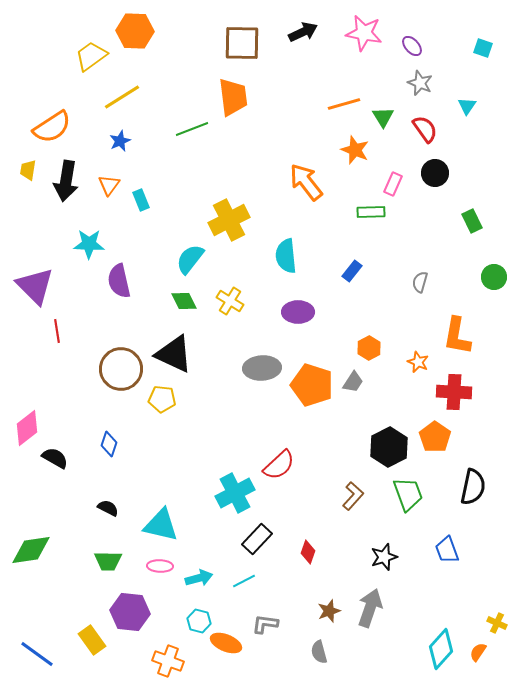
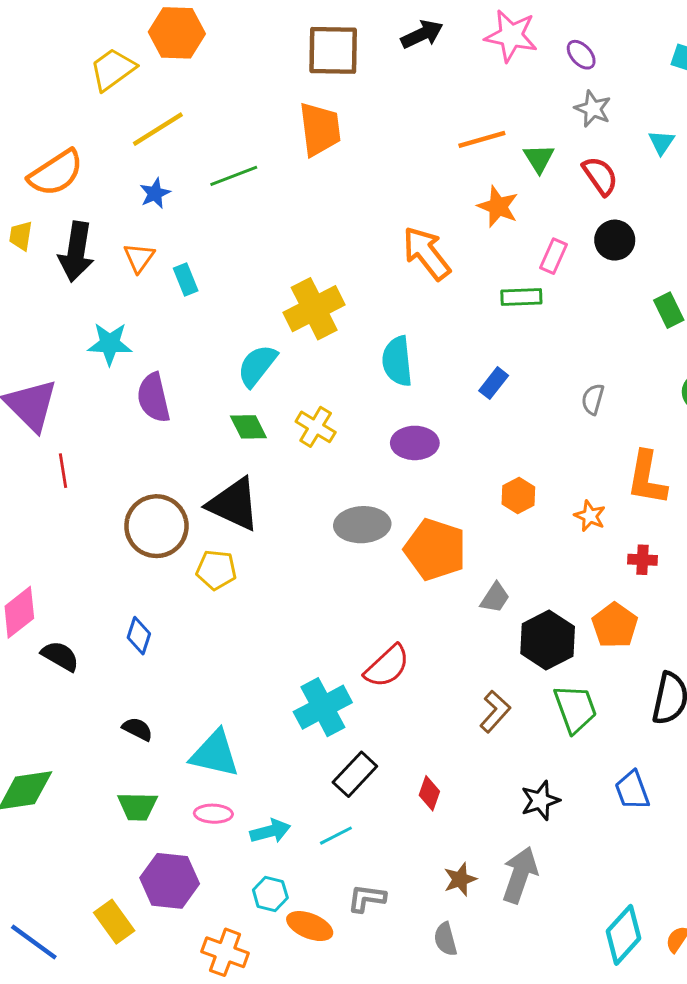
green line: (192, 129) -> (234, 176), moved
gray trapezoid: (353, 382) -> (495, 598), moved
red cross: (454, 392) -> (642, 560), size x0.6

